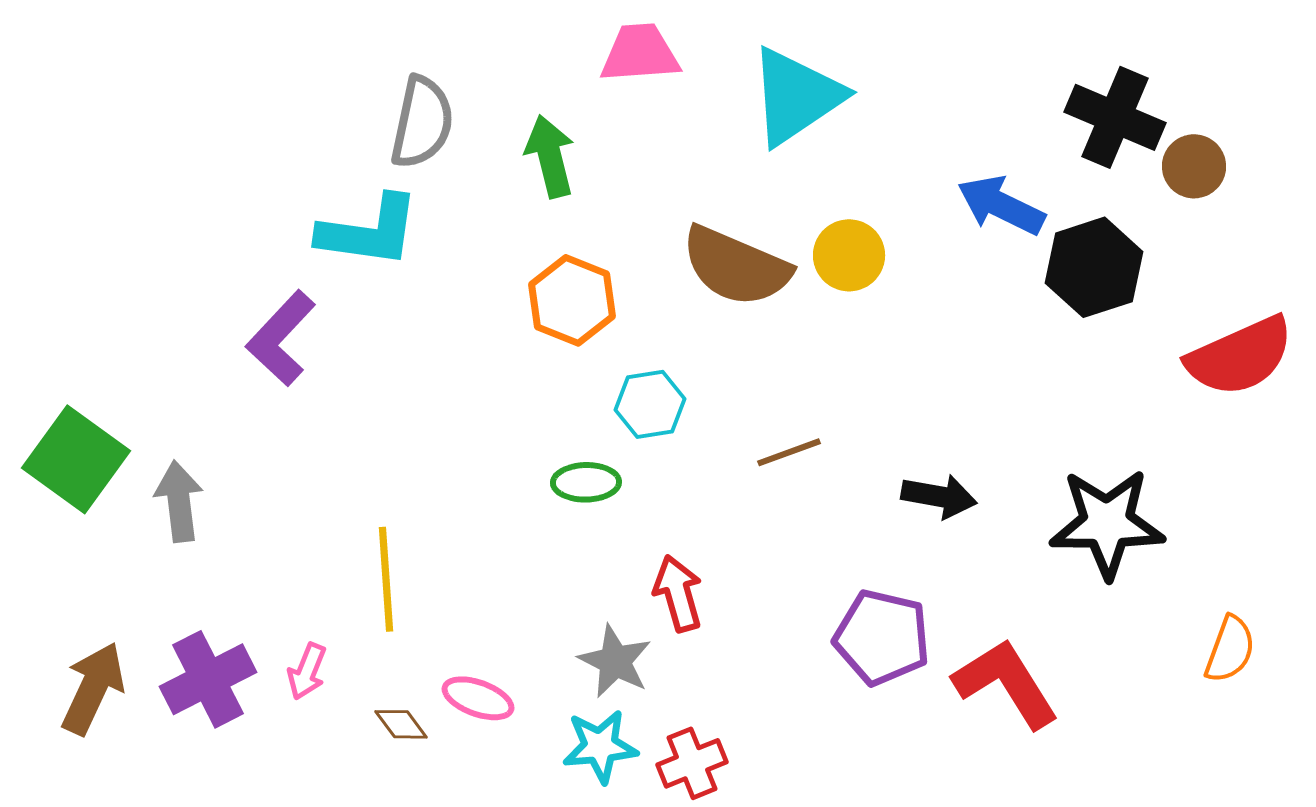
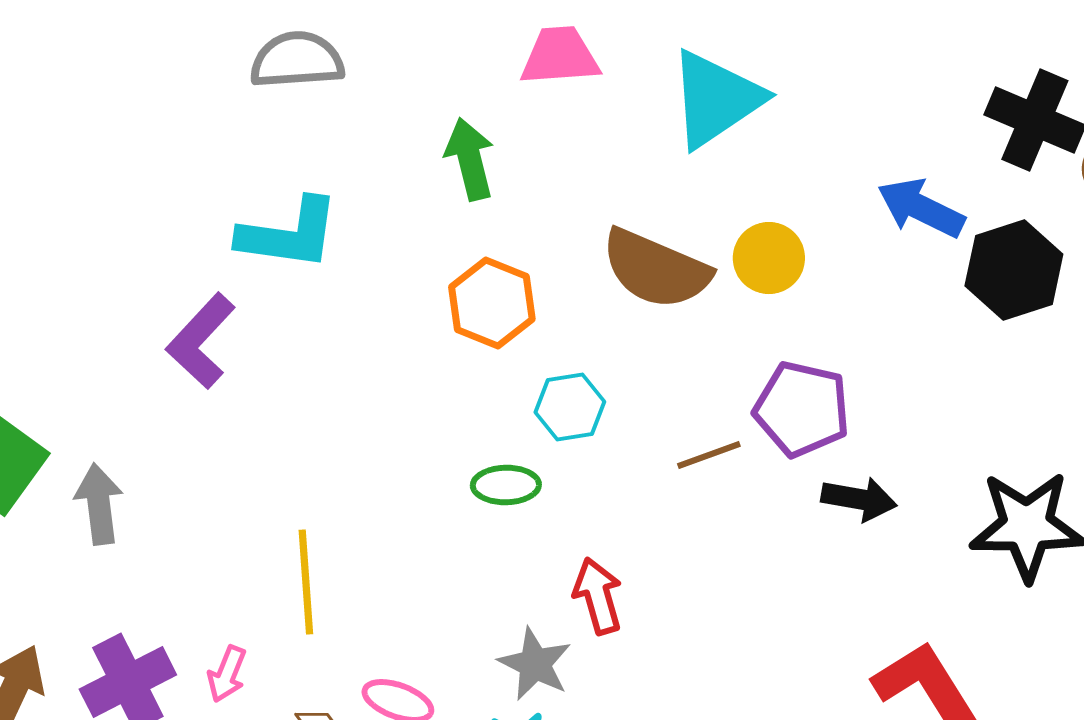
gray semicircle: (422, 122) -> (297, 60), moved, turned -106
purple pentagon: (882, 637) -> (802, 409), moved

